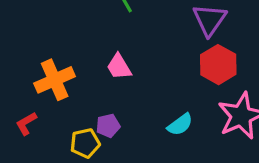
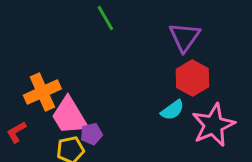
pink trapezoid: (119, 67) -> (69, 116), moved, size x1.6
cyan semicircle: (180, 125) -> (172, 110), moved

